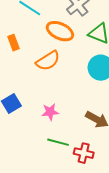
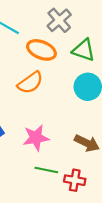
pink star: (50, 112) -> (36, 138), size x1.4

